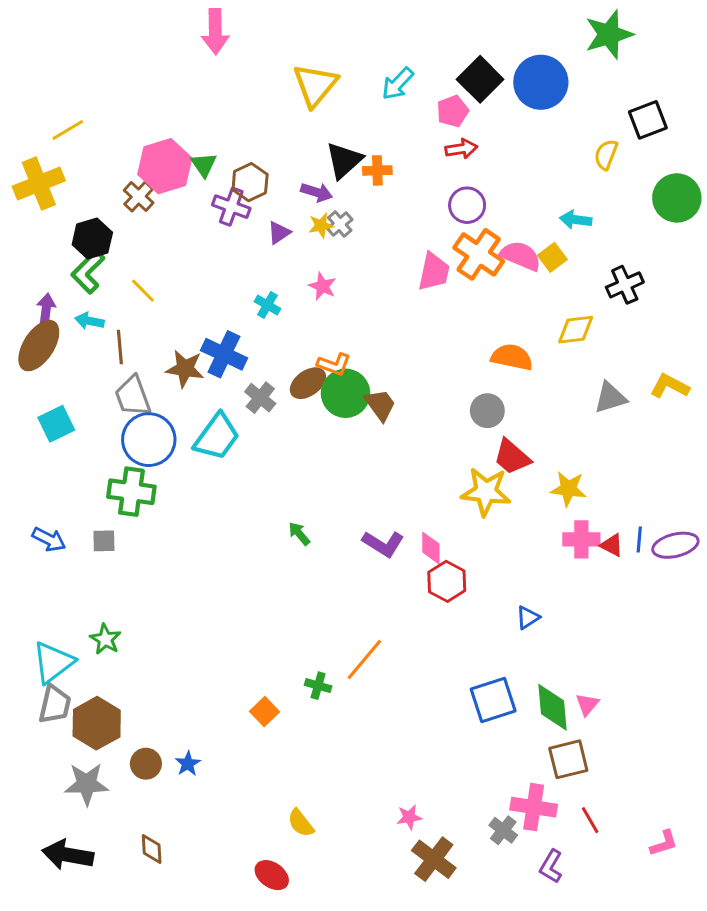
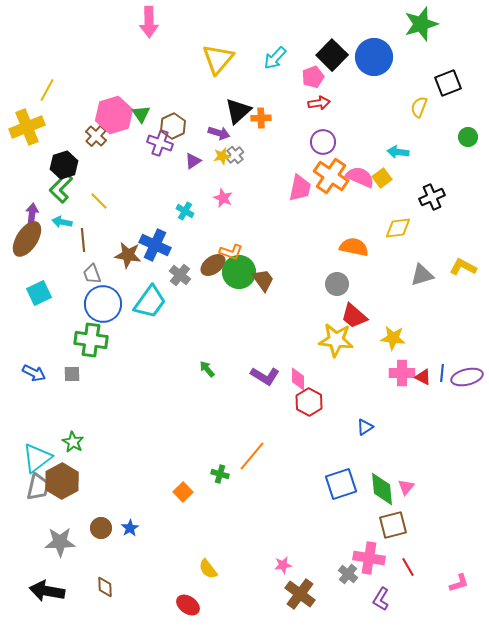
yellow line: (68, 130) -> (47, 90), turned -30
green circle: (677, 198) -> (468, 137), size x0.6
gray trapezoid: (133, 396) -> (92, 274), size x0.7
brown hexagon: (97, 723) -> (62, 481), moved

